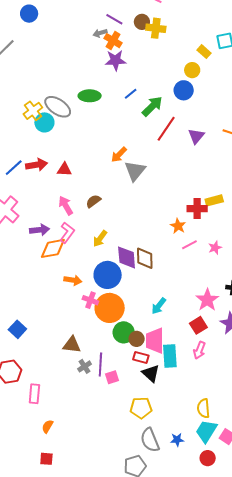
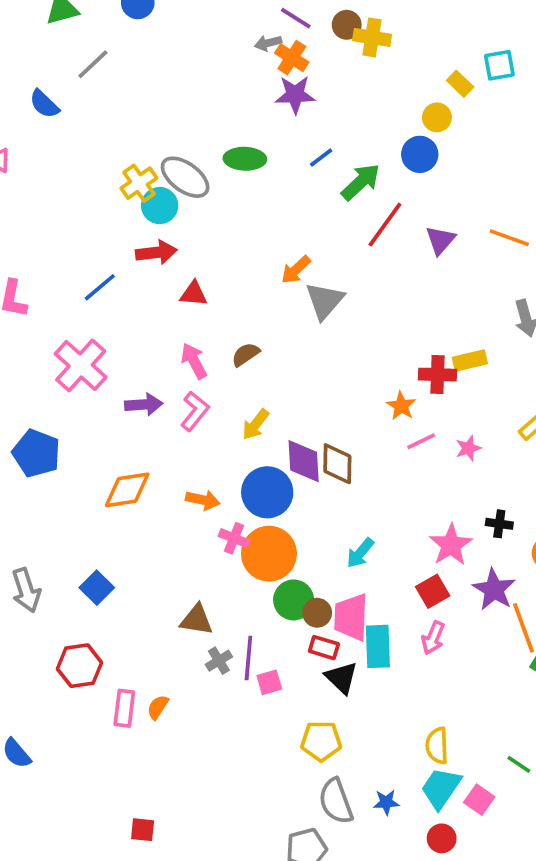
red arrow: (37, 165) -> (156, 252), moved
orange diamond: (53, 248) -> (127, 490), moved
orange semicircle: (48, 426) -> (158, 707), moved

